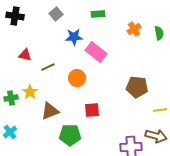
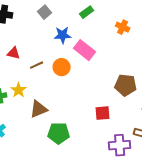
green rectangle: (98, 14) -> (87, 12), turned -32
orange cross: (134, 29) -> (123, 27), turned -32
orange circle: (77, 78) -> (62, 67), moved
red square: (92, 110) -> (103, 113), moved

